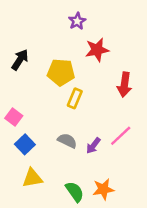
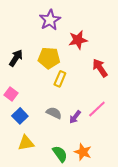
purple star: (77, 21) -> (50, 20), moved, size x1.5
black arrow: (20, 60) -> (16, 58), moved
red arrow: (124, 85) -> (100, 68), turned 138
orange star: (103, 189) -> (83, 152), turned 30

